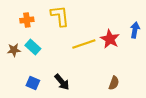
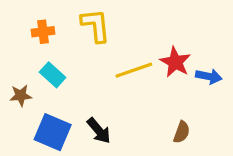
blue arrow: (135, 30) -> (209, 76), moved, turned 91
brown star: (14, 50) -> (21, 96), moved
blue square: (33, 83) -> (53, 132), size x1.6

